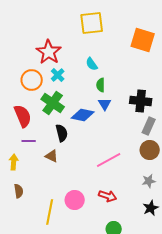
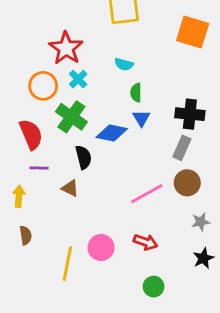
cyan semicircle: (92, 64) -> (124, 64), turned -40
gray rectangle: (149, 126) -> (182, 148), moved
brown circle: (150, 150) -> (187, 183), moved

